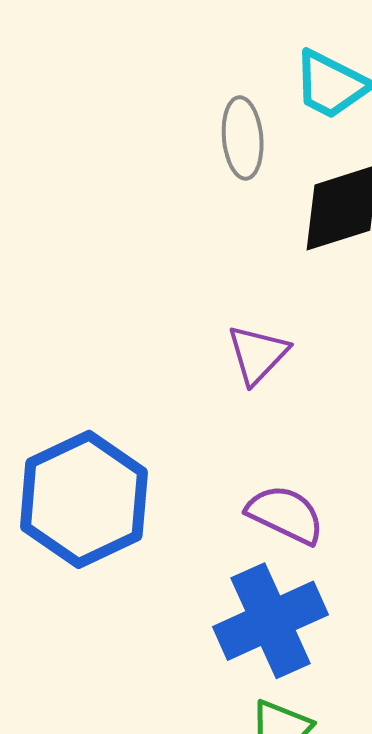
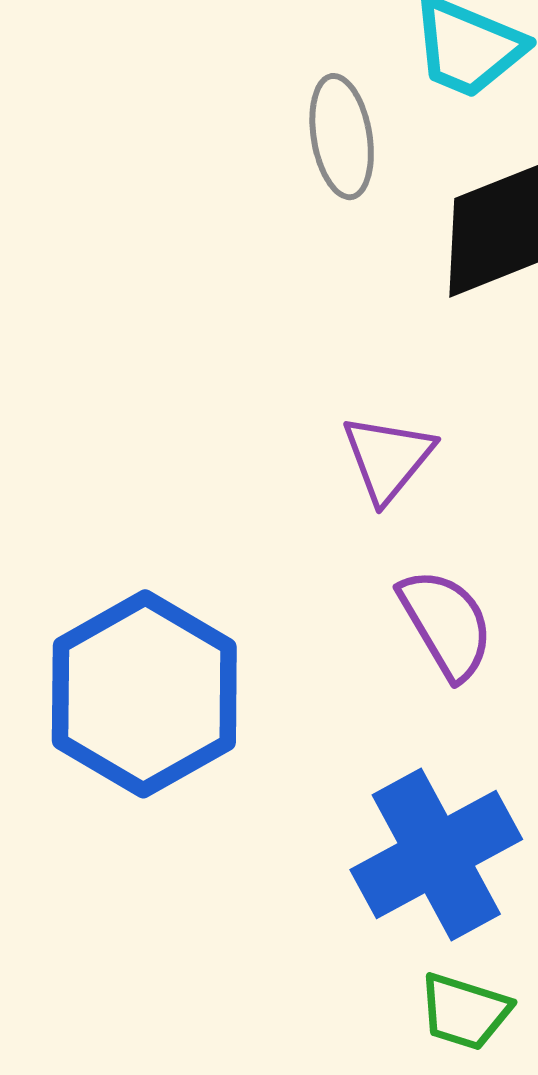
purple semicircle: (285, 514) -> (446, 624), moved, turned 38

